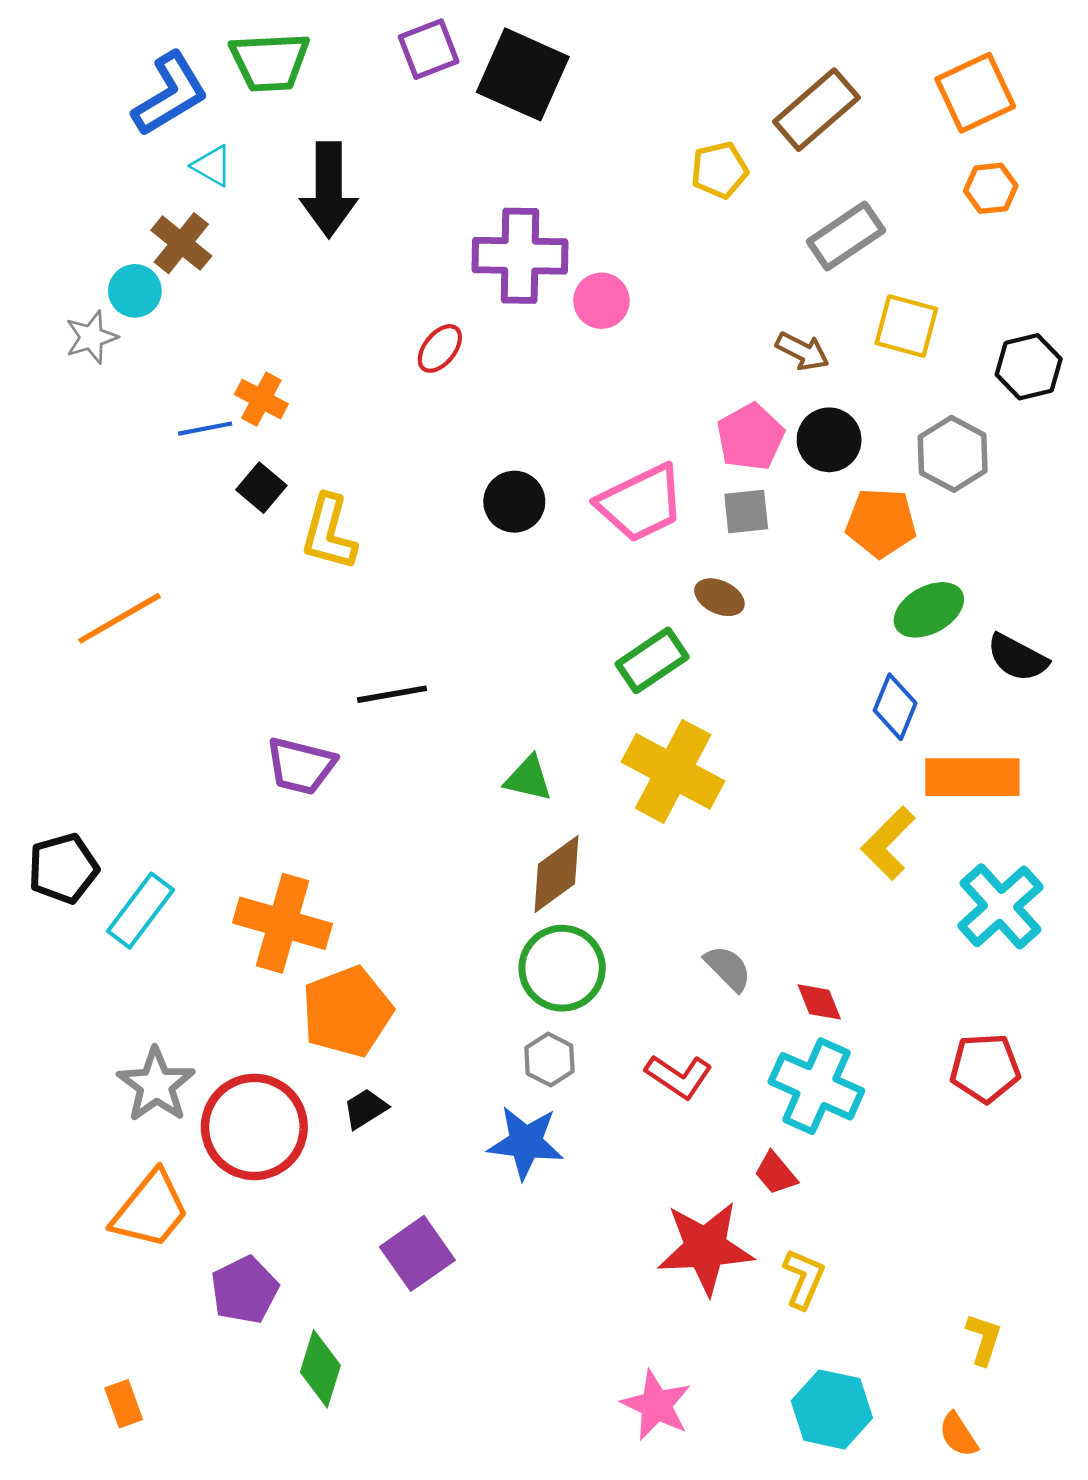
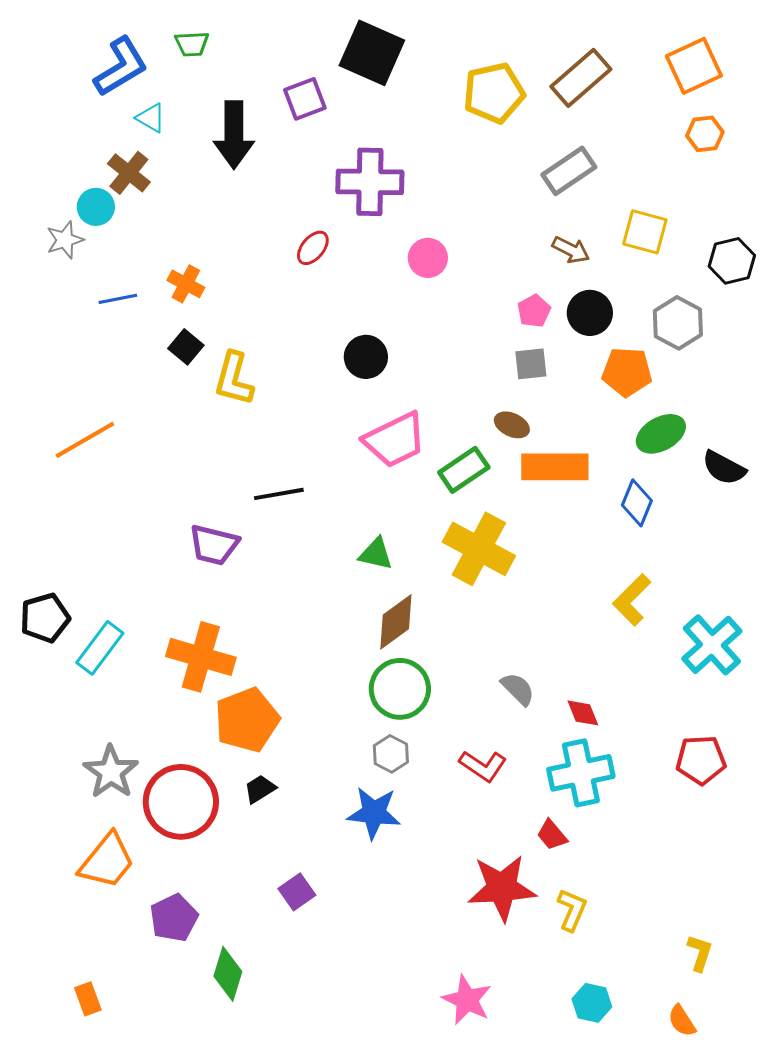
purple square: (429, 49) -> (305, 99), moved
green trapezoid: (270, 62) -> (192, 44), size x0.6
yellow pentagon: (719, 170) -> (494, 93), moved, size x1.5
gray rectangle: (846, 236) -> (569, 171), moved
pink circle: (601, 301) -> (428, 258), moved
blue line: (205, 429) -> (118, 299), moved
pink pentagon: (750, 437) -> (534, 311), size x0.7
pink trapezoid: (641, 503) -> (395, 440), moved
orange rectangle: (972, 777) -> (555, 467), moved
cyan cross: (816, 1086) -> (581, 773), turned -36
purple square: (417, 1253) -> (297, 892), size x0.7
cyan hexagon: (832, 1409) -> (592, 1003), size x0.7

